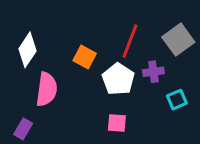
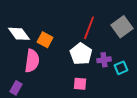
white diamond: (28, 50) -> (19, 34), turned -70
orange square: (85, 57) -> (45, 40), moved
purple cross: (153, 72) -> (104, 60), moved

